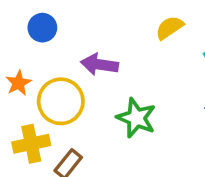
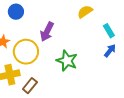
purple arrow: (99, 64) -> (47, 32), turned -72

